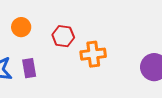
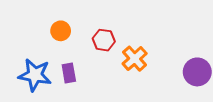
orange cross: (93, 54) -> (135, 59), turned -35

